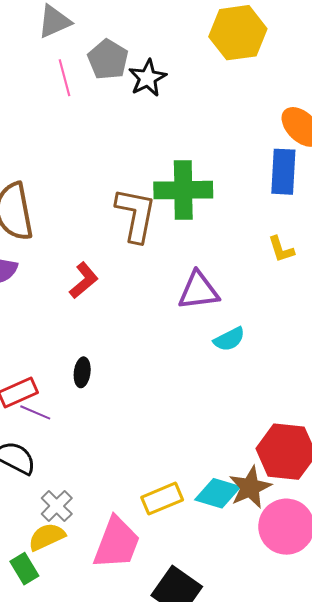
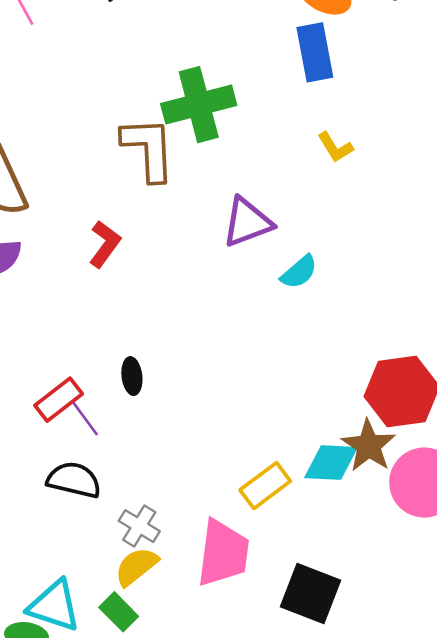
black ellipse: (82, 372) -> (132, 376), moved
purple line: (35, 412) -> (85, 419), turned 44

